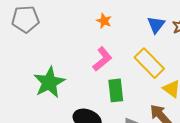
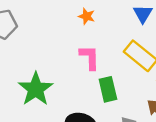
pink L-shape: (102, 59) -> (90, 57), turned -45

